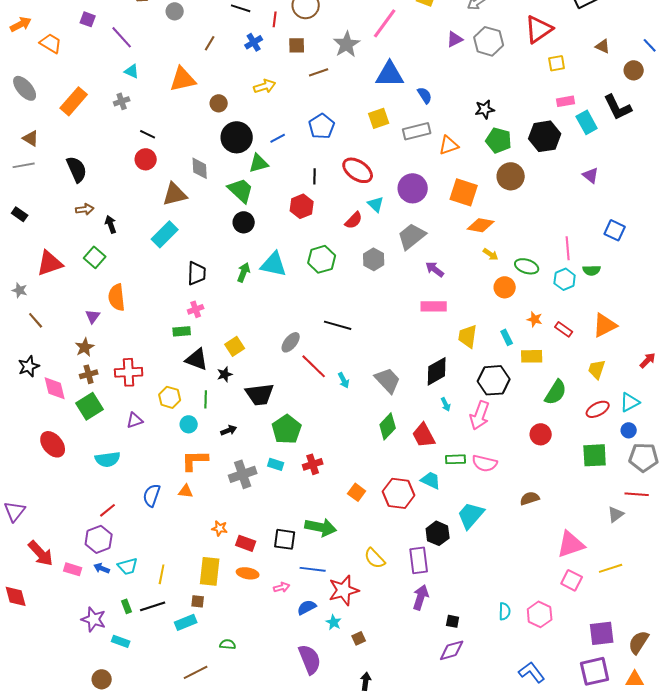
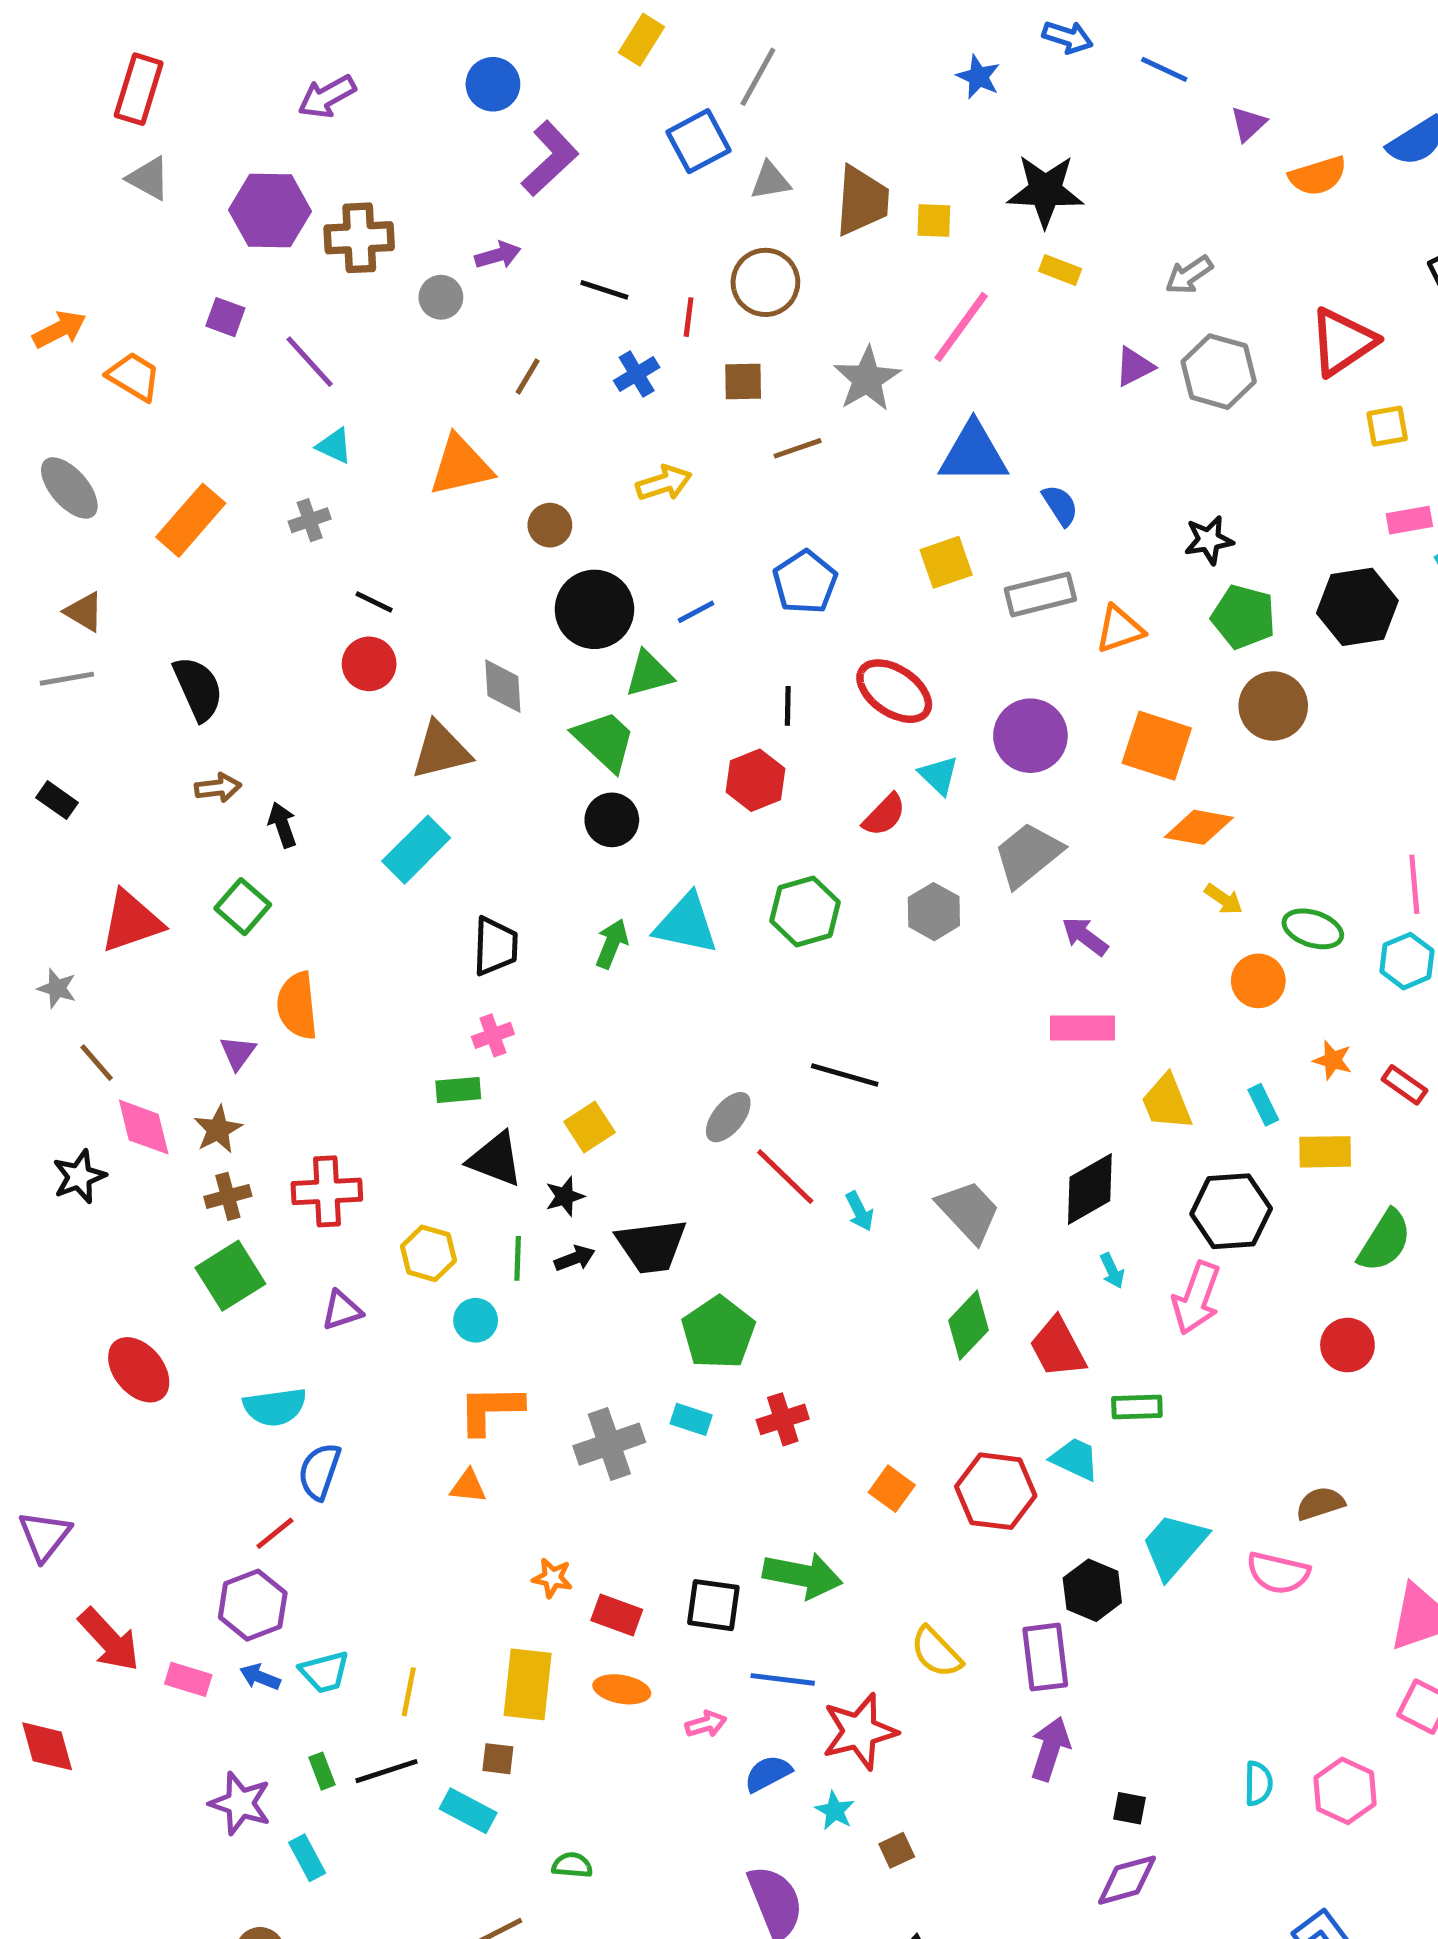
yellow trapezoid: (468, 336) -> (1167, 1102), turned -30
pink diamond: (55, 388) -> (144, 1127), moved
black arrow: (229, 430) -> (575, 1258), moved
pink semicircle: (485, 463) -> (1278, 1573), moved
blue semicircle: (152, 495) -> (320, 1471), moved
cyan rectangle: (186, 622) -> (468, 1811), turned 50
cyan rectangle: (121, 641) -> (307, 1858), turned 42

